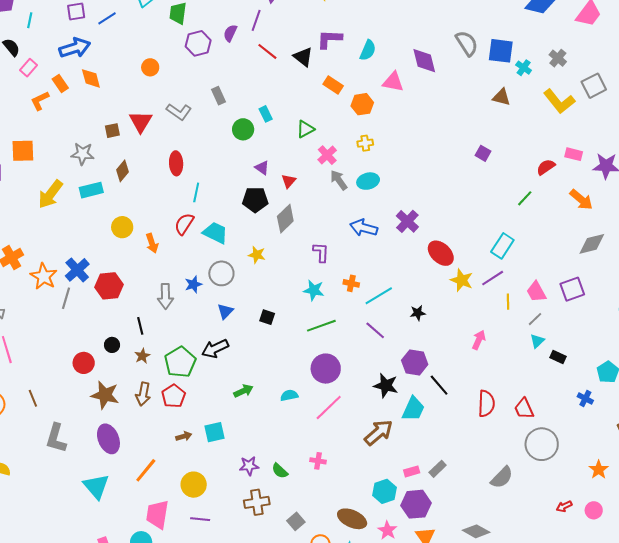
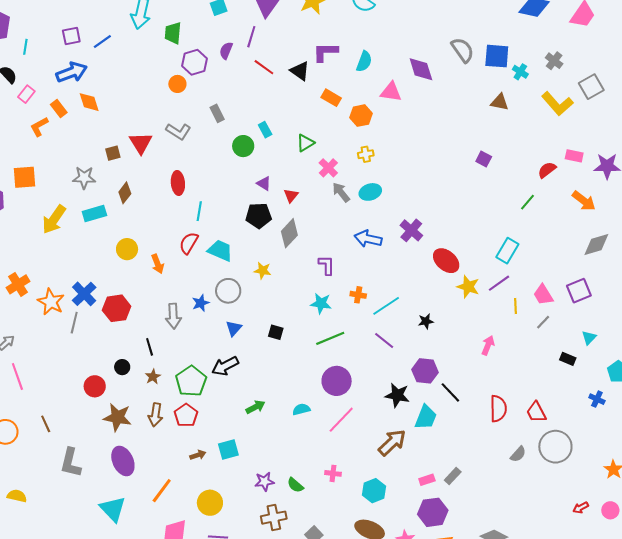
orange circle: (150, 67) -> (177, 84), moved
cyan triangle: (537, 341) -> (589, 338), moved
gray semicircle: (502, 477) -> (518, 454), moved, size x0.7
cyan hexagon: (384, 491) -> (374, 491), moved

